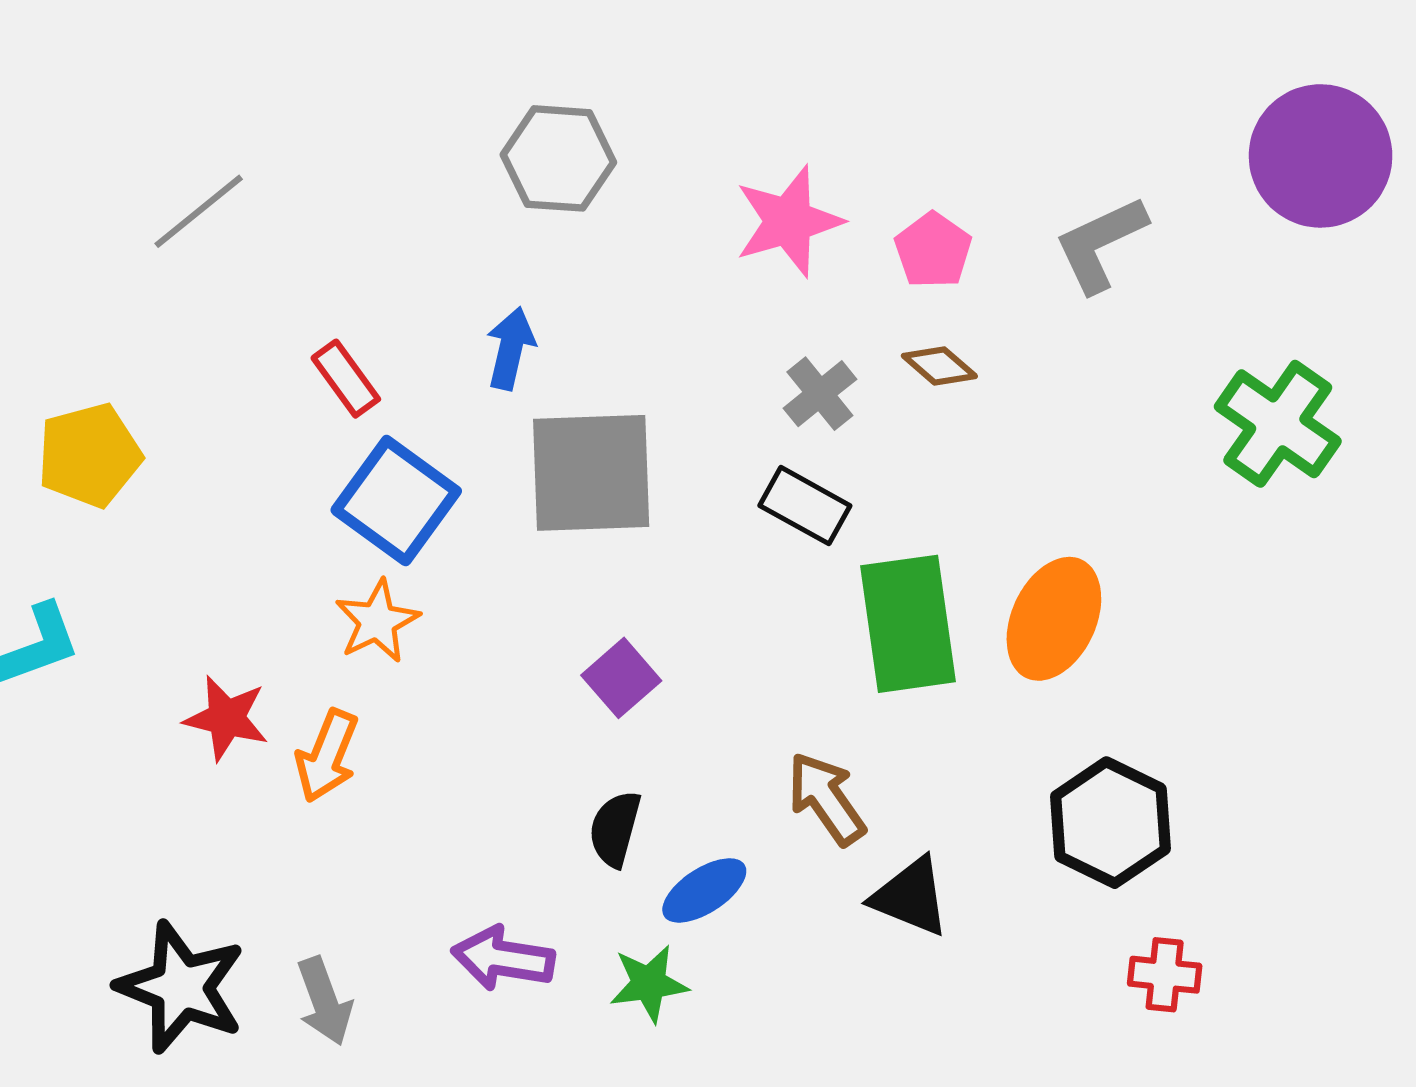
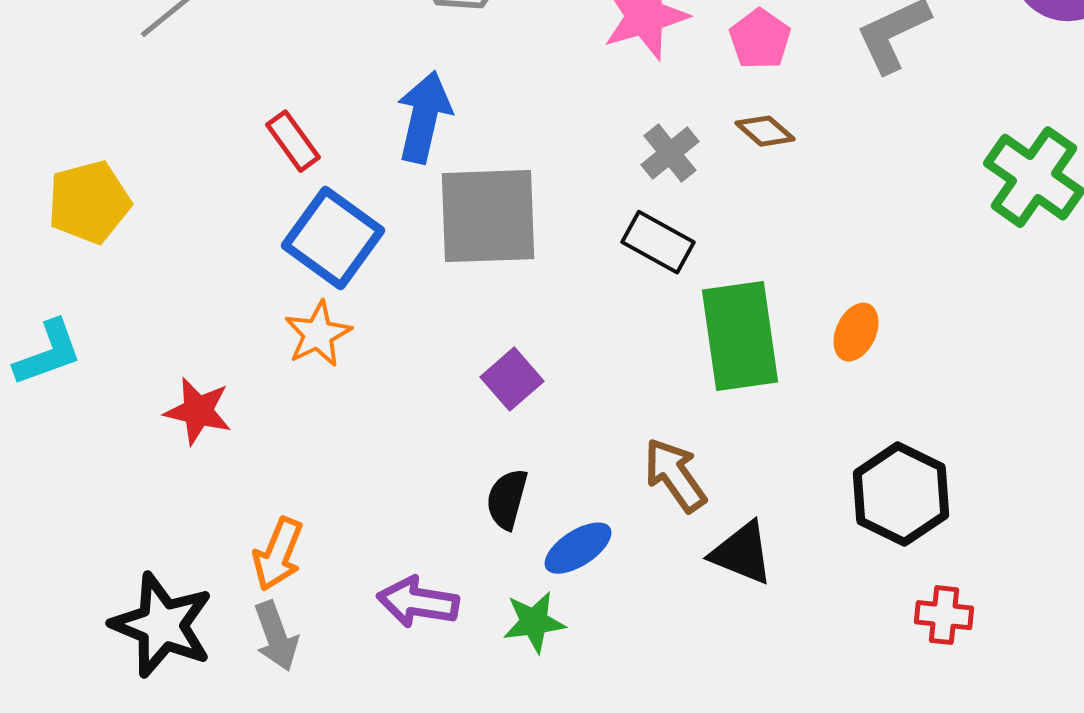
blue arrow: (511, 348) -> (424, 117), size x1.4
orange ellipse: (1054, 619) -> (856, 332), size x0.6
orange arrow: (327, 756) -> (278, 554), moved

